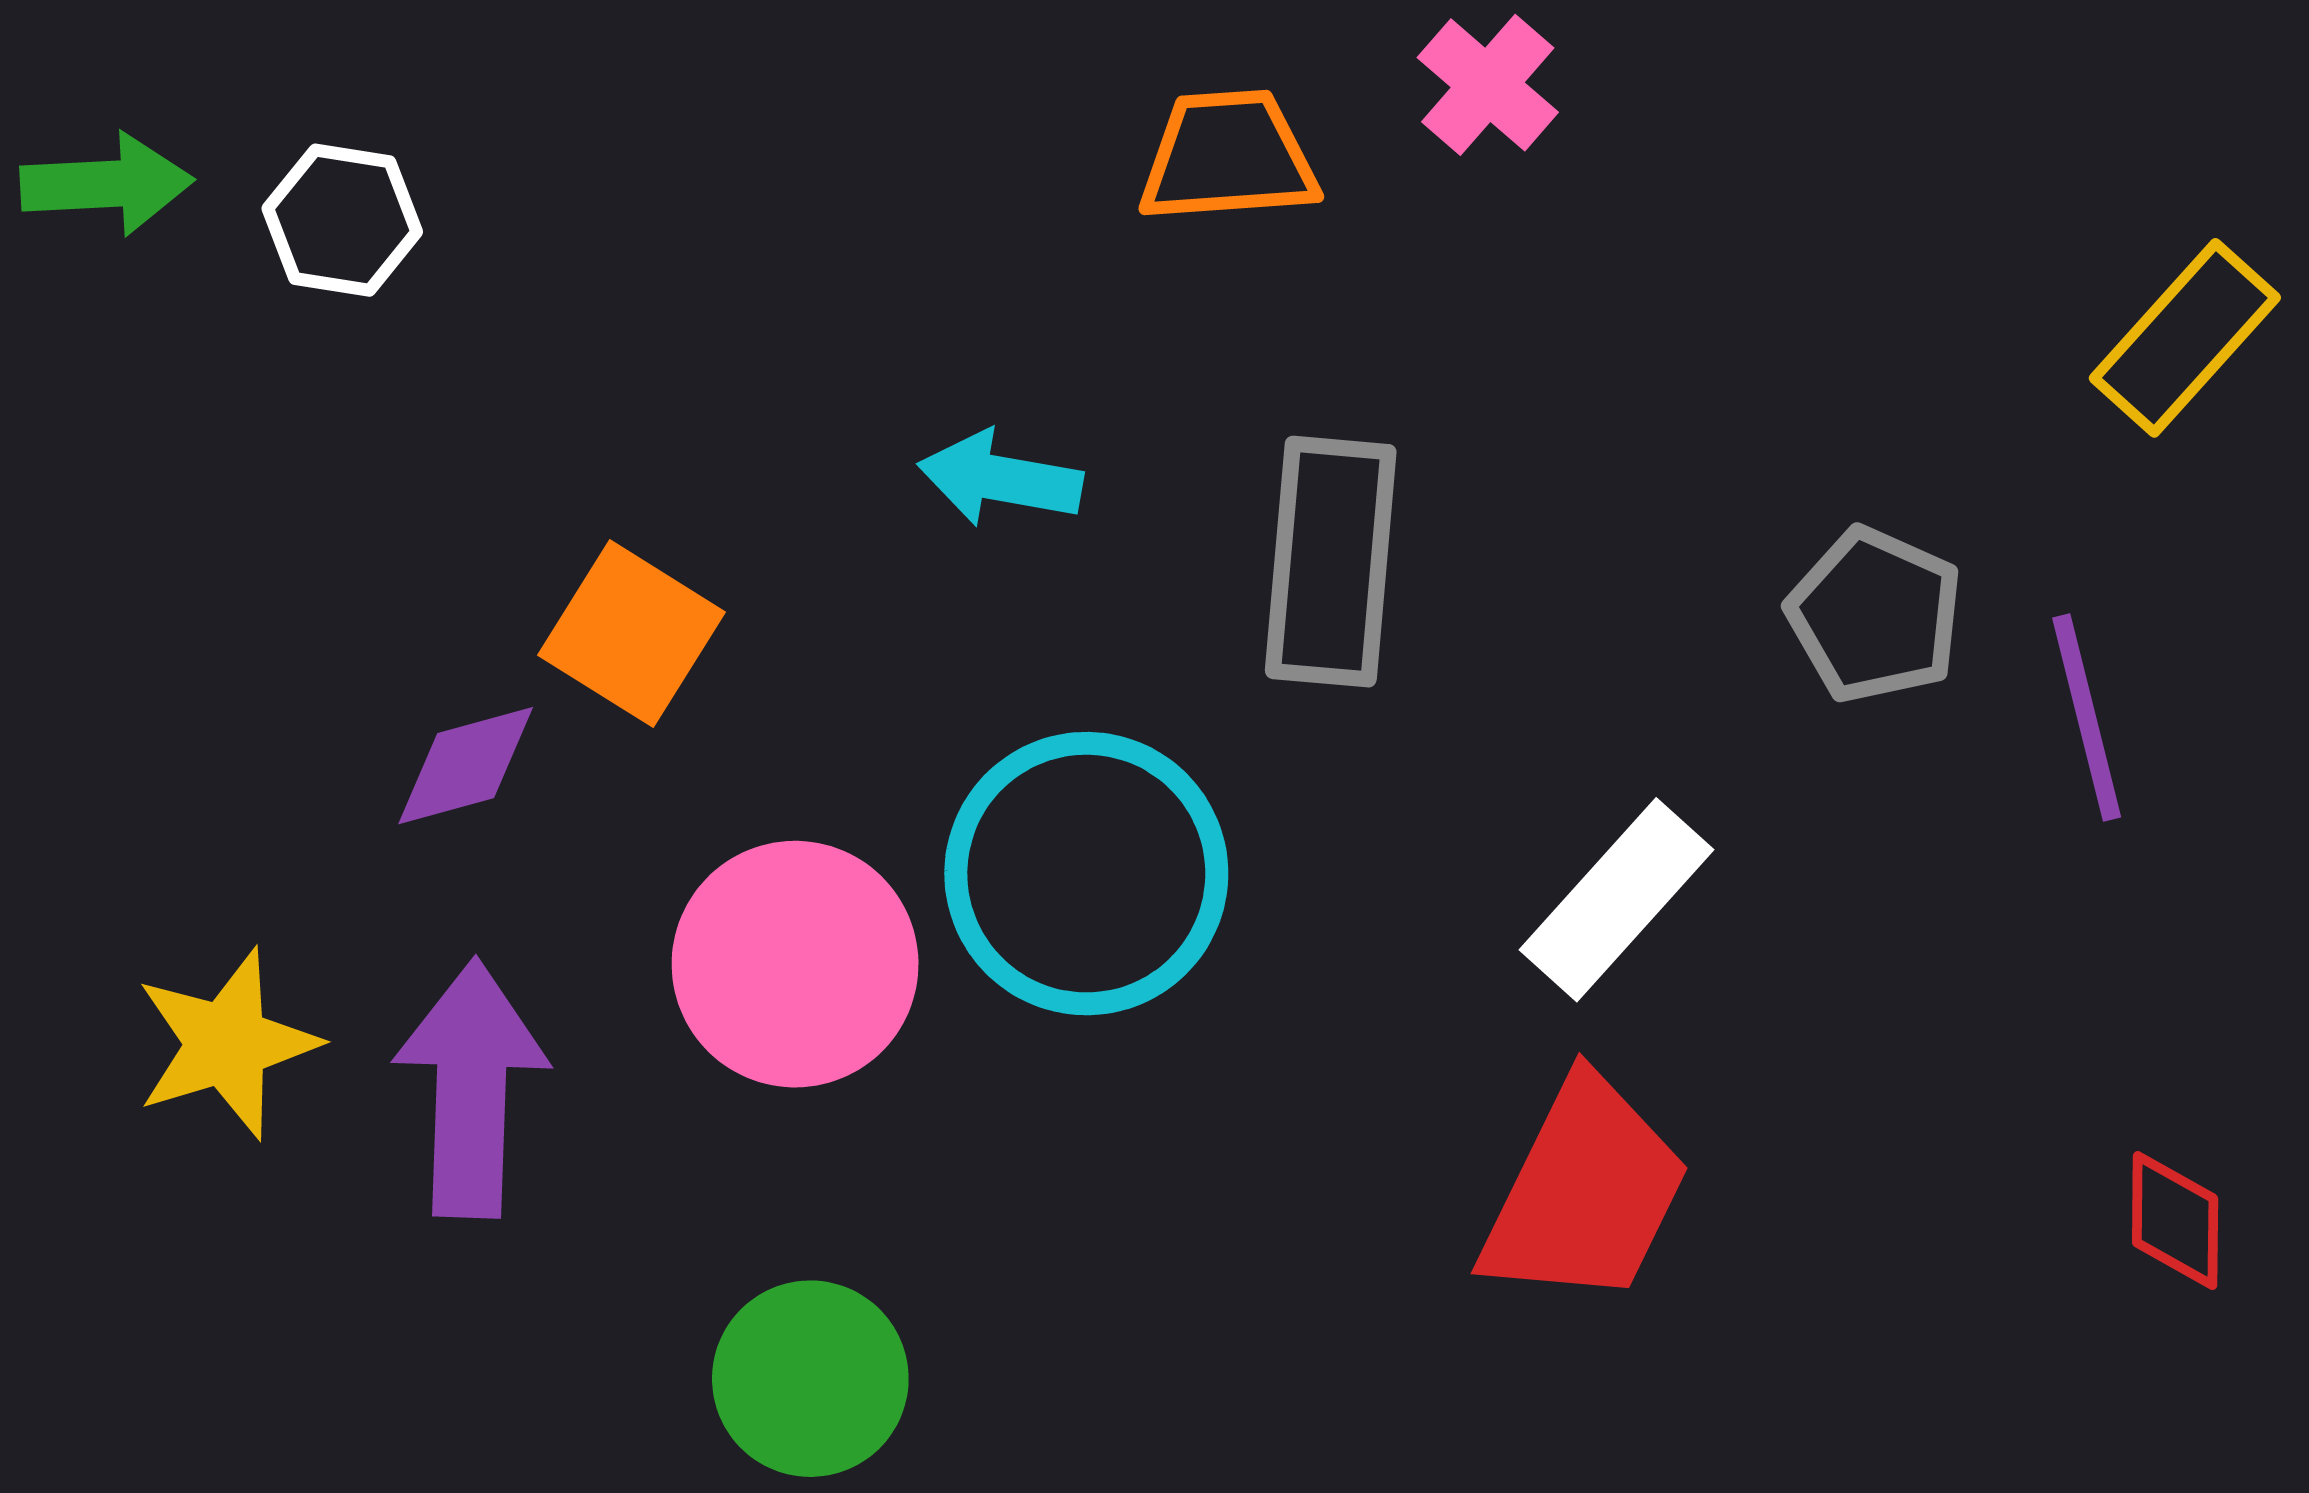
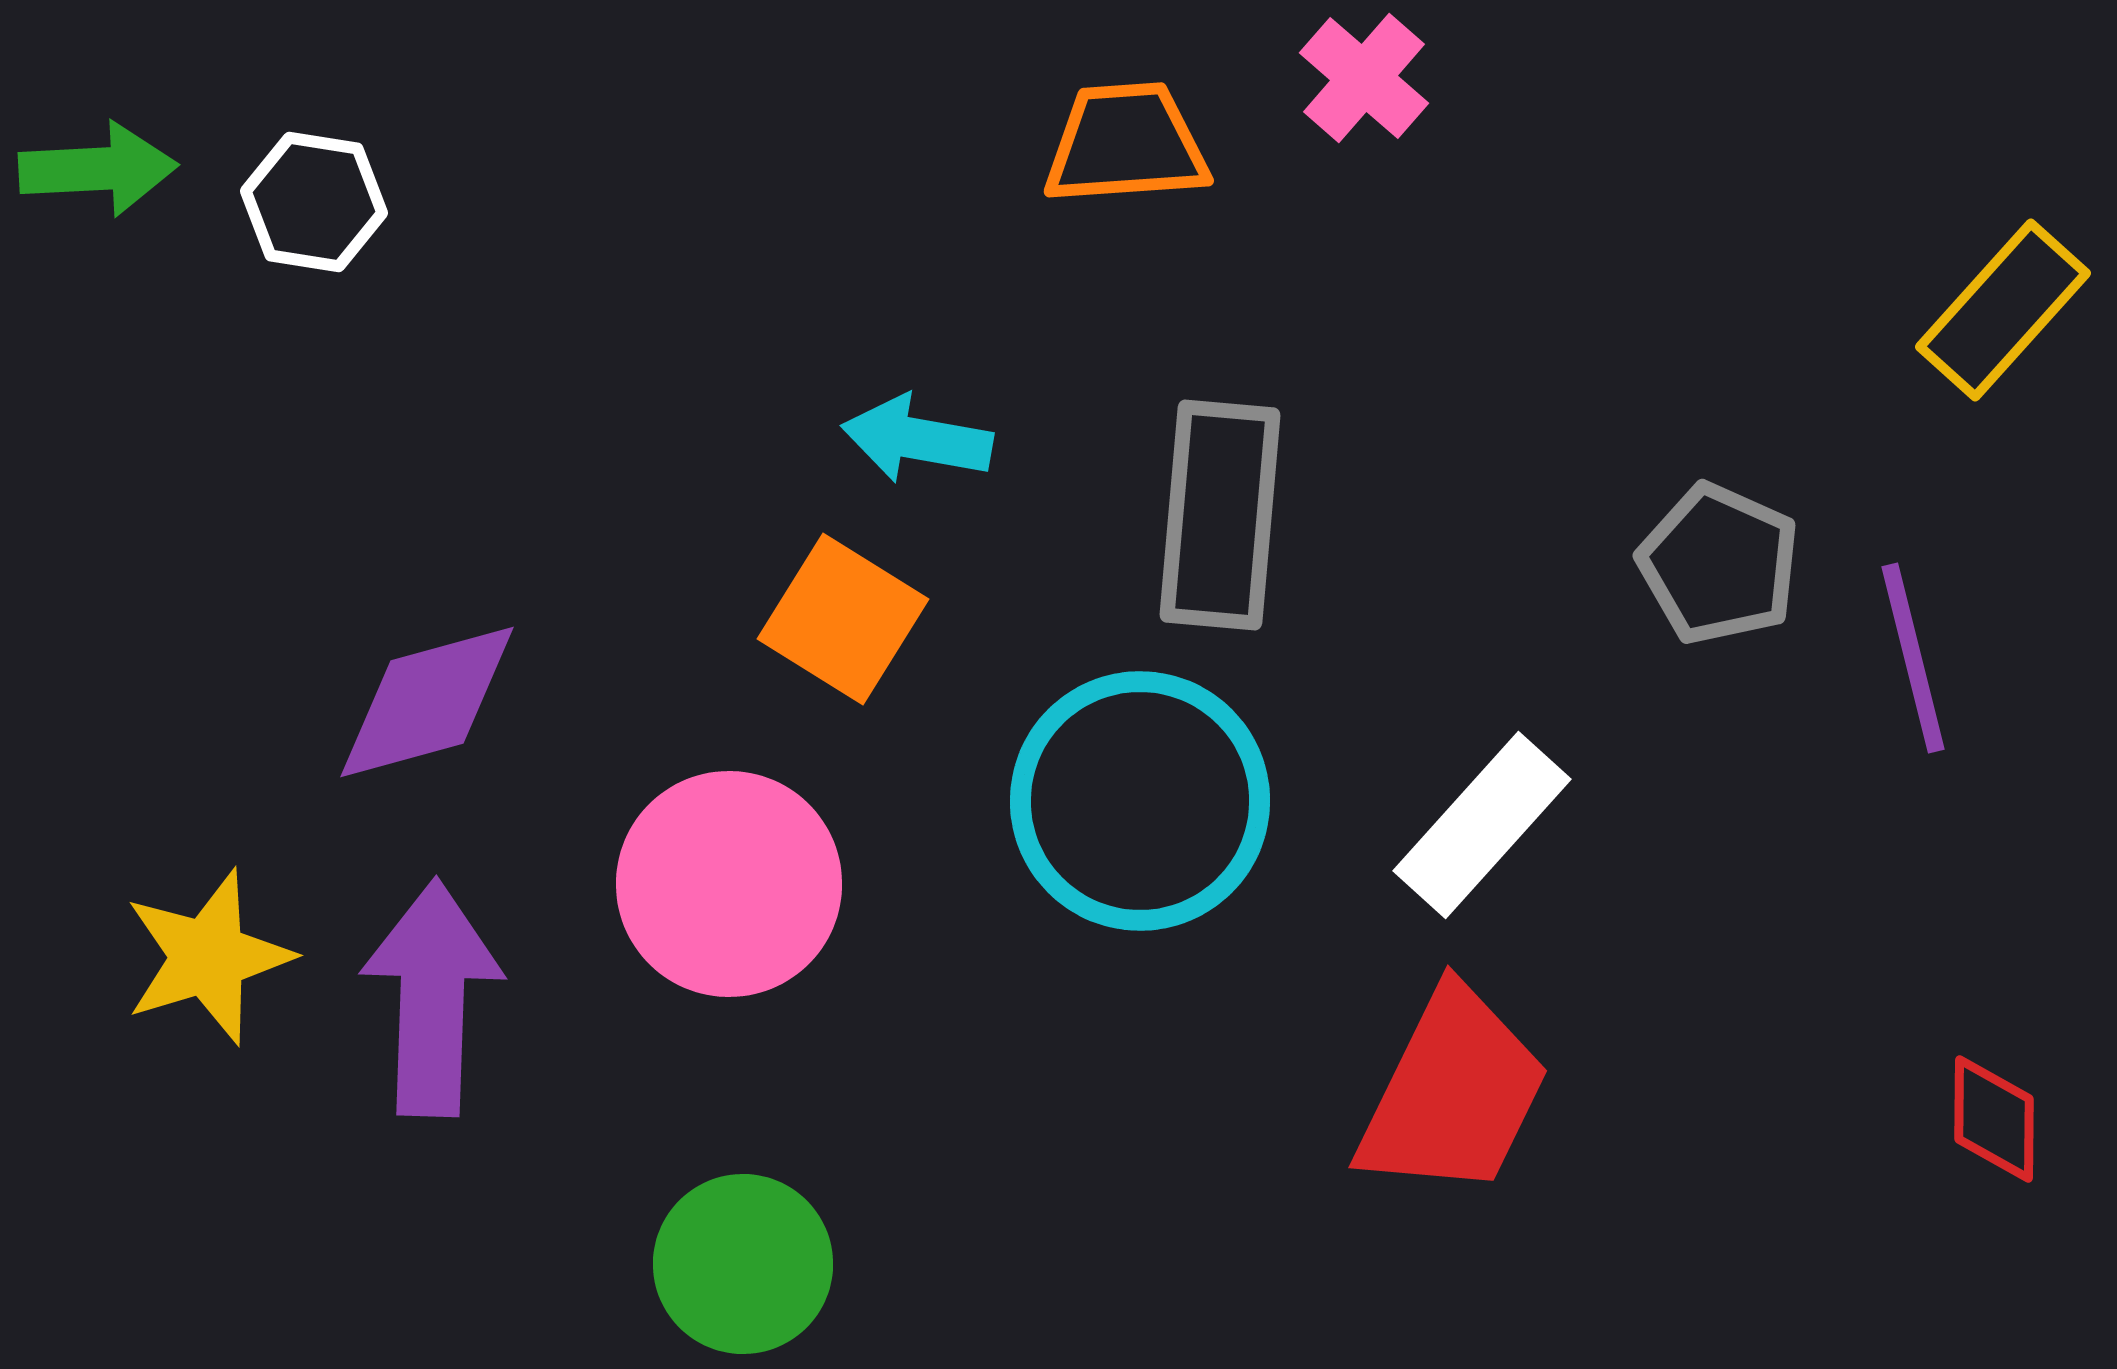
orange square: (631, 634) -> (843, 619), moved
purple diamond: (466, 766) -> (427, 702), size x1.4
cyan circle: (1086, 874) -> (1140, 801), moved

